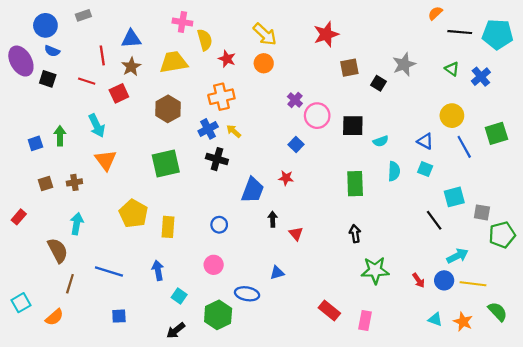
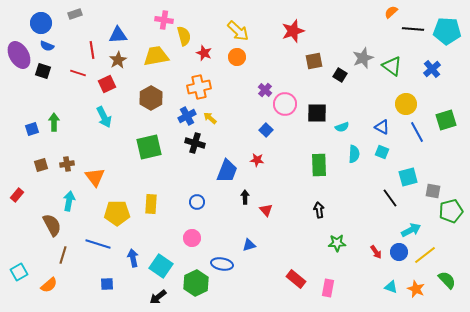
green triangle: (452, 69) -> (392, 66), moved, size x1.5
cyan arrow: (97, 126) -> (104, 117), moved
orange triangle: (106, 160) -> (95, 177), moved
yellow pentagon: (133, 214) -> (117, 213), moved, turned -30
blue arrow: (158, 270) -> (133, 258), moved
green star: (375, 270) -> (337, 243), size x0.7
yellow line: (473, 284) -> (425, 255), turned -45
cyan square: (179, 296) -> (161, 266), size x1.6

